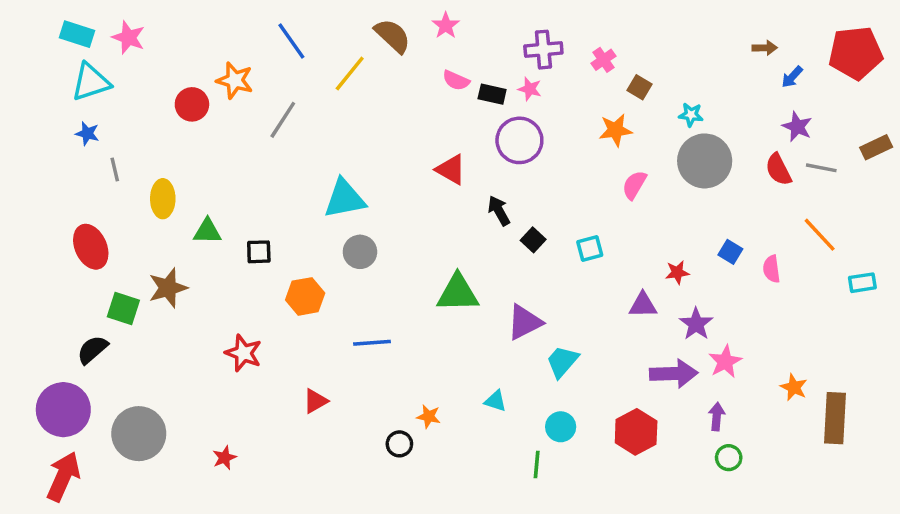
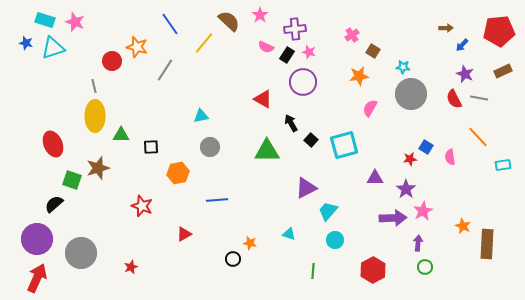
purple cross: (543, 50) -> (295, 29), moved
black rectangle: (492, 94) -> (287, 55), turned -70
blue star: (87, 134) -> (26, 43), moved
brown rectangle: (876, 147) -> (503, 71), moved
gray line: (115, 170) -> (94, 86), moved
yellow ellipse: (163, 199) -> (95, 116), size x1.4
cyan triangle: (345, 199) -> (201, 116), size x0.6
cyan square: (590, 248) -> (344, 145), size x1.8
red star: (677, 272) -> (410, 159), moved
green triangle: (458, 293) -> (267, 151), moved
cyan circle: (561, 427) -> (335, 240), moved
red hexagon: (636, 432) -> (373, 270), moved

